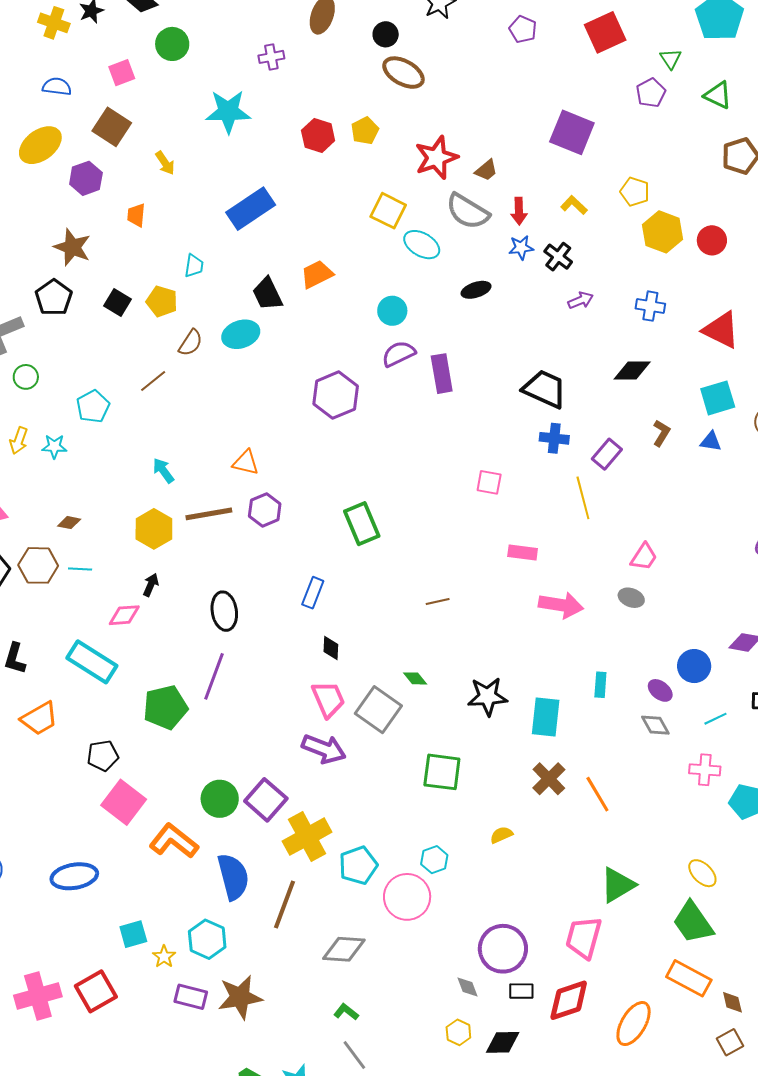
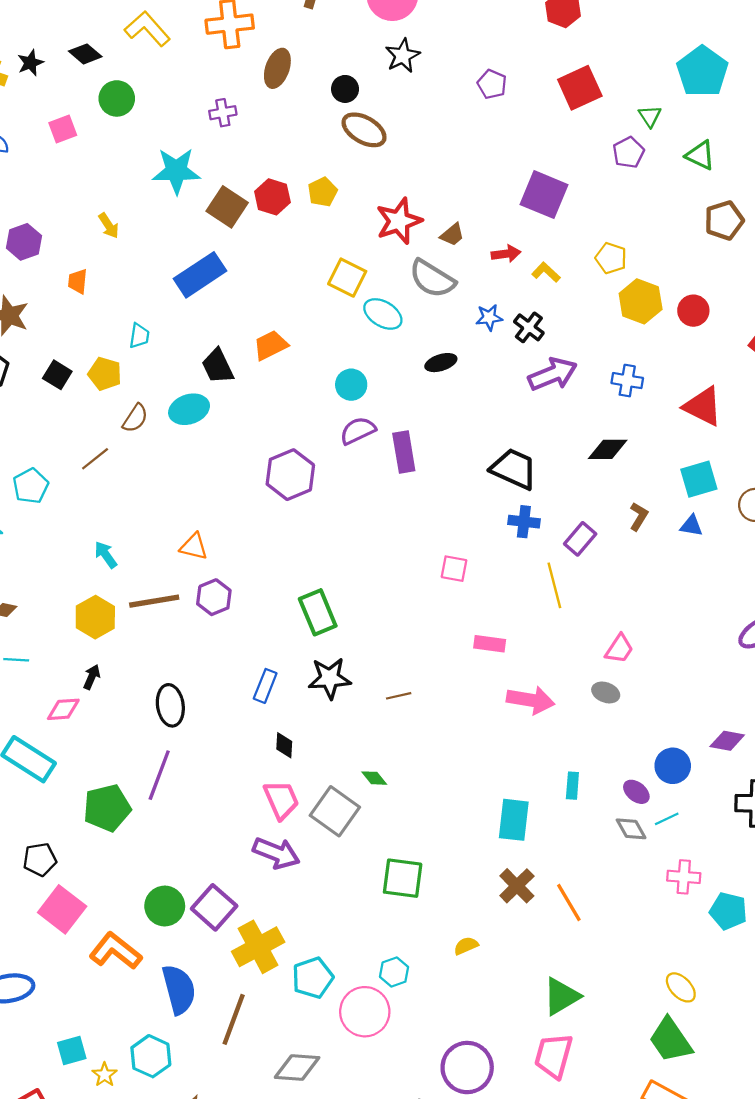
brown square: (112, 127) -> (227, 207), moved
red arrow: (519, 211) -> (506, 254), moved, turned -96
purple arrow: (581, 300) -> (553, 374), size x1.8
black star: (488, 697) -> (330, 678), moved
cyan line: (715, 719) -> (667, 819), moved
green triangle: (618, 885) -> (561, 996), moved

